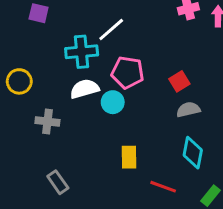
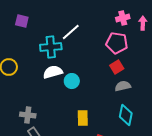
pink pentagon: (128, 73) -> (117, 43), moved
gray cross: (47, 121) -> (28, 115), moved

